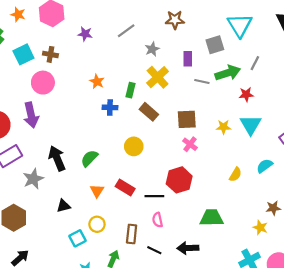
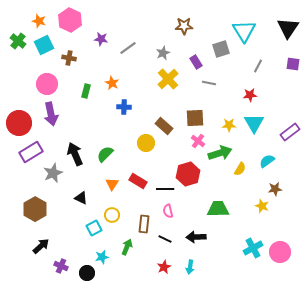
gray line: (126, 31) -> (128, 48), moved
cyan square: (23, 54) -> (44, 45), moved
purple rectangle: (188, 59) -> (196, 62), turned -32
green arrow: (228, 73) -> (220, 153), moved
pink circle: (43, 83) -> (47, 84), moved
green rectangle: (131, 90) -> (86, 91), moved
brown rectangle: (149, 112) -> (164, 126), moved
black triangle: (63, 206) -> (81, 198), turned 40
brown star: (273, 208) -> (275, 189), moved
yellow star: (260, 227) -> (262, 206), moved

